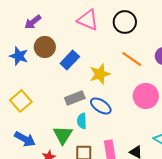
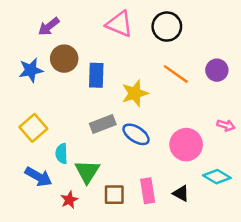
blue star: (19, 56) -> (31, 70), turned -30
blue rectangle: (70, 60) -> (96, 75), turned -42
pink circle: (146, 96) -> (186, 145), moved
cyan semicircle: (82, 121) -> (62, 154), moved

